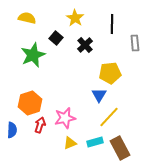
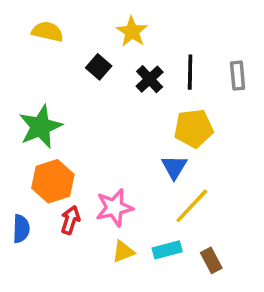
black line: (112, 24) -> (190, 72), moved
green star: (33, 55) -> (40, 127), moved
brown rectangle: (120, 148) -> (211, 260), size x0.6

